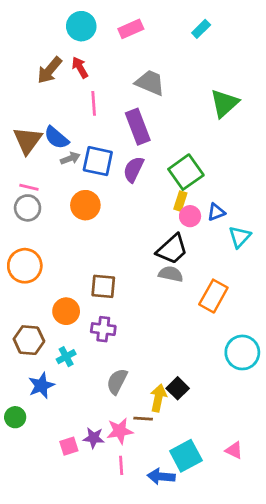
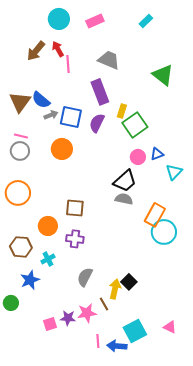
pink line: (94, 103) -> (68, 64), moved
green triangle: (224, 103) -> (163, 75), turned -40
yellow rectangle: (180, 201) -> (122, 111), moved
cyan circle: (242, 352) -> (164, 232), moved
brown line: (143, 419) -> (104, 304), turned 56
pink line: (121, 465) -> (98, 341), moved

